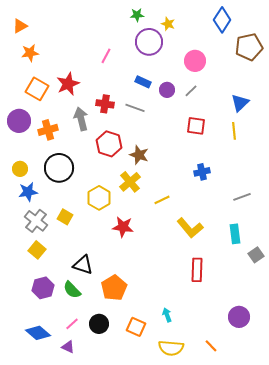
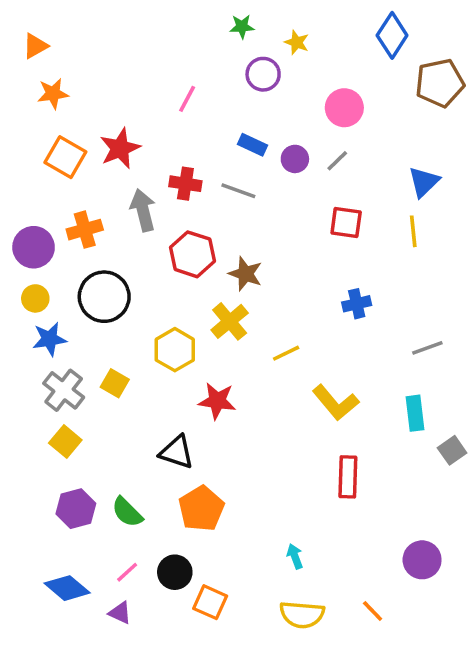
purple circle: (149, 42) -> (263, 74), size x0.7
purple circle: (19, 121) -> (34, 247), moved
black triangle: (83, 265) -> (177, 452), moved
orange square: (136, 327) -> (210, 602), moved

